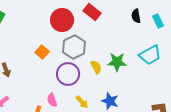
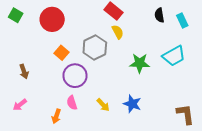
red circle: (62, 20) -> (52, 19), moved
yellow semicircle: (96, 67) -> (118, 32), moved
purple circle: (68, 74) -> (75, 76), moved

